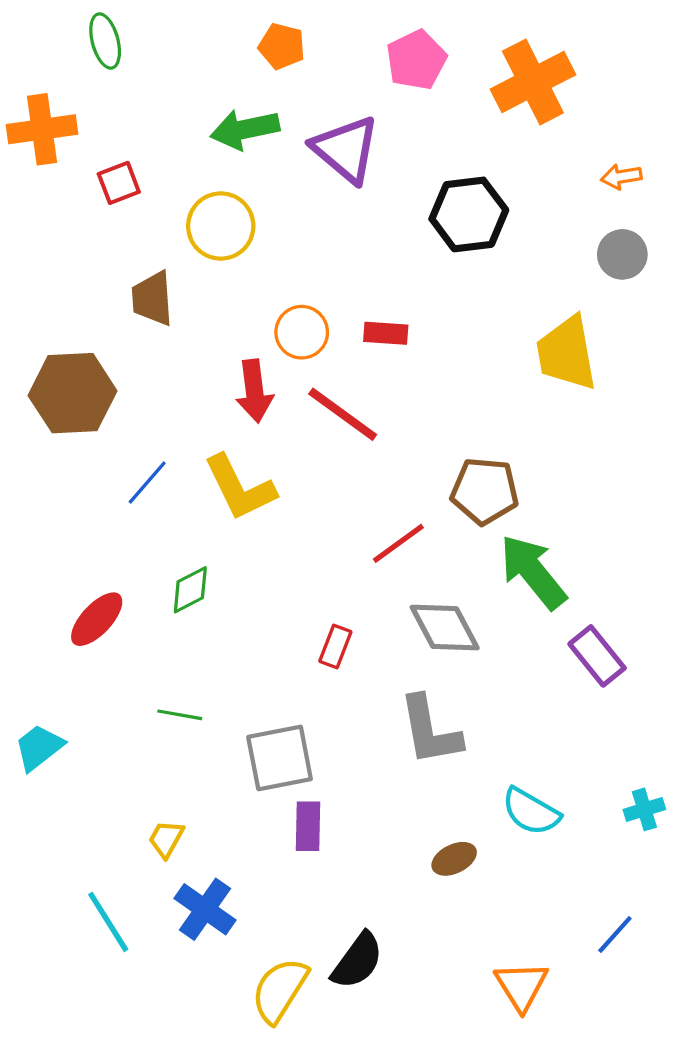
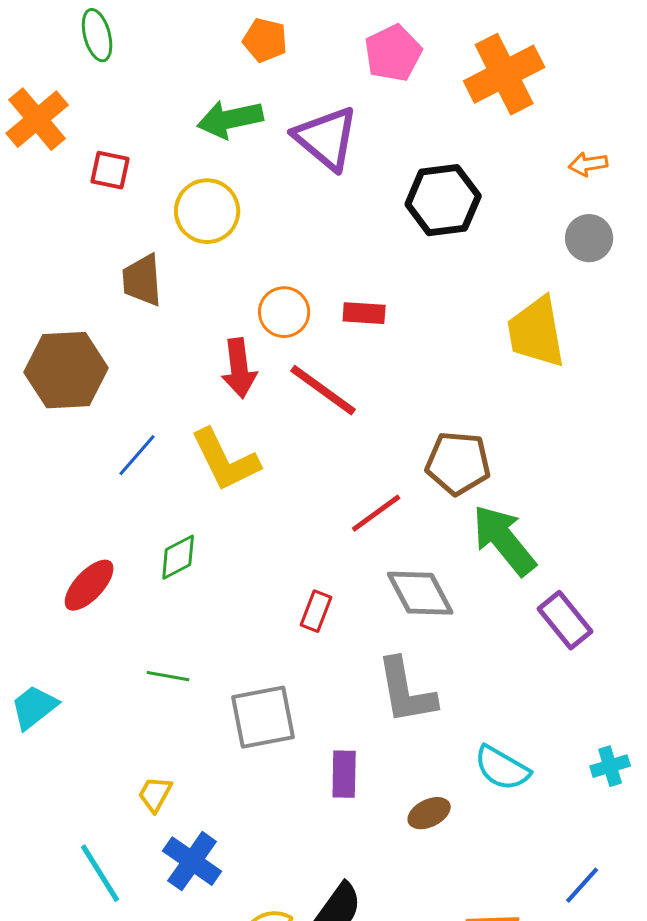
orange cross: (42, 129) -> (37, 119), turned -32
red square: (119, 183) -> (110, 170), turned 33
purple rectangle: (308, 826) -> (344, 774), moved

